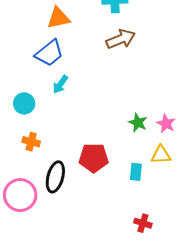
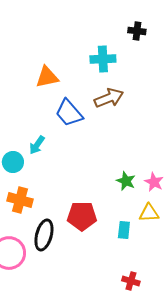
blue trapezoid: (49, 53) -> (69, 113), moved, turned 88
cyan arrow: (60, 84) -> (37, 145), moved
orange cross: (31, 142) -> (20, 200), size x1.4

